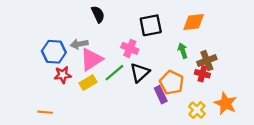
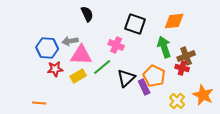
black square: (151, 25) -> (135, 24), turned 30
green arrow: (183, 51) -> (164, 47), size x1.5
pink triangle: (91, 59) -> (81, 55), turned 35
black triangle: (140, 73) -> (126, 78), moved

